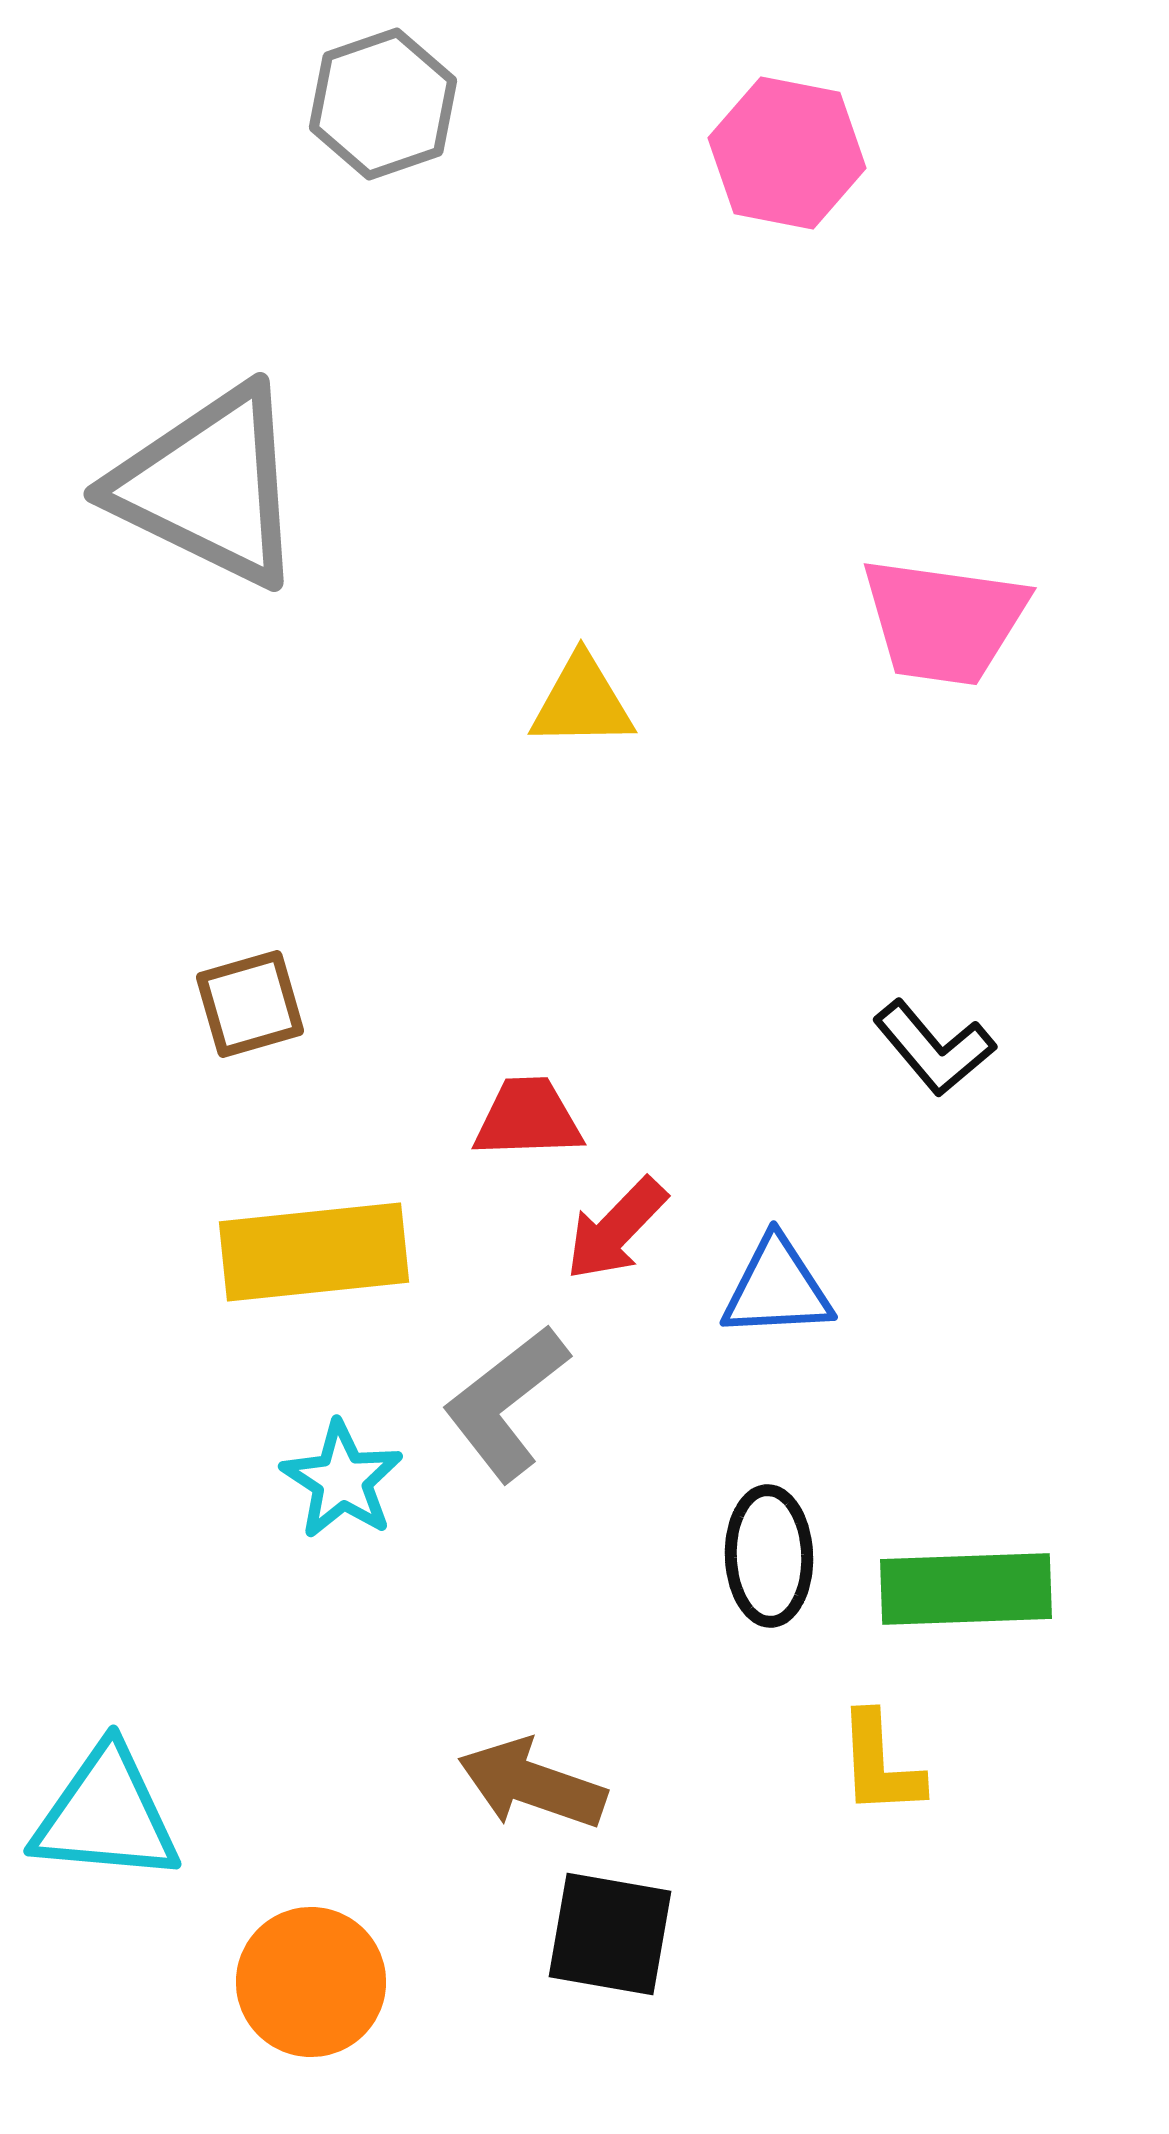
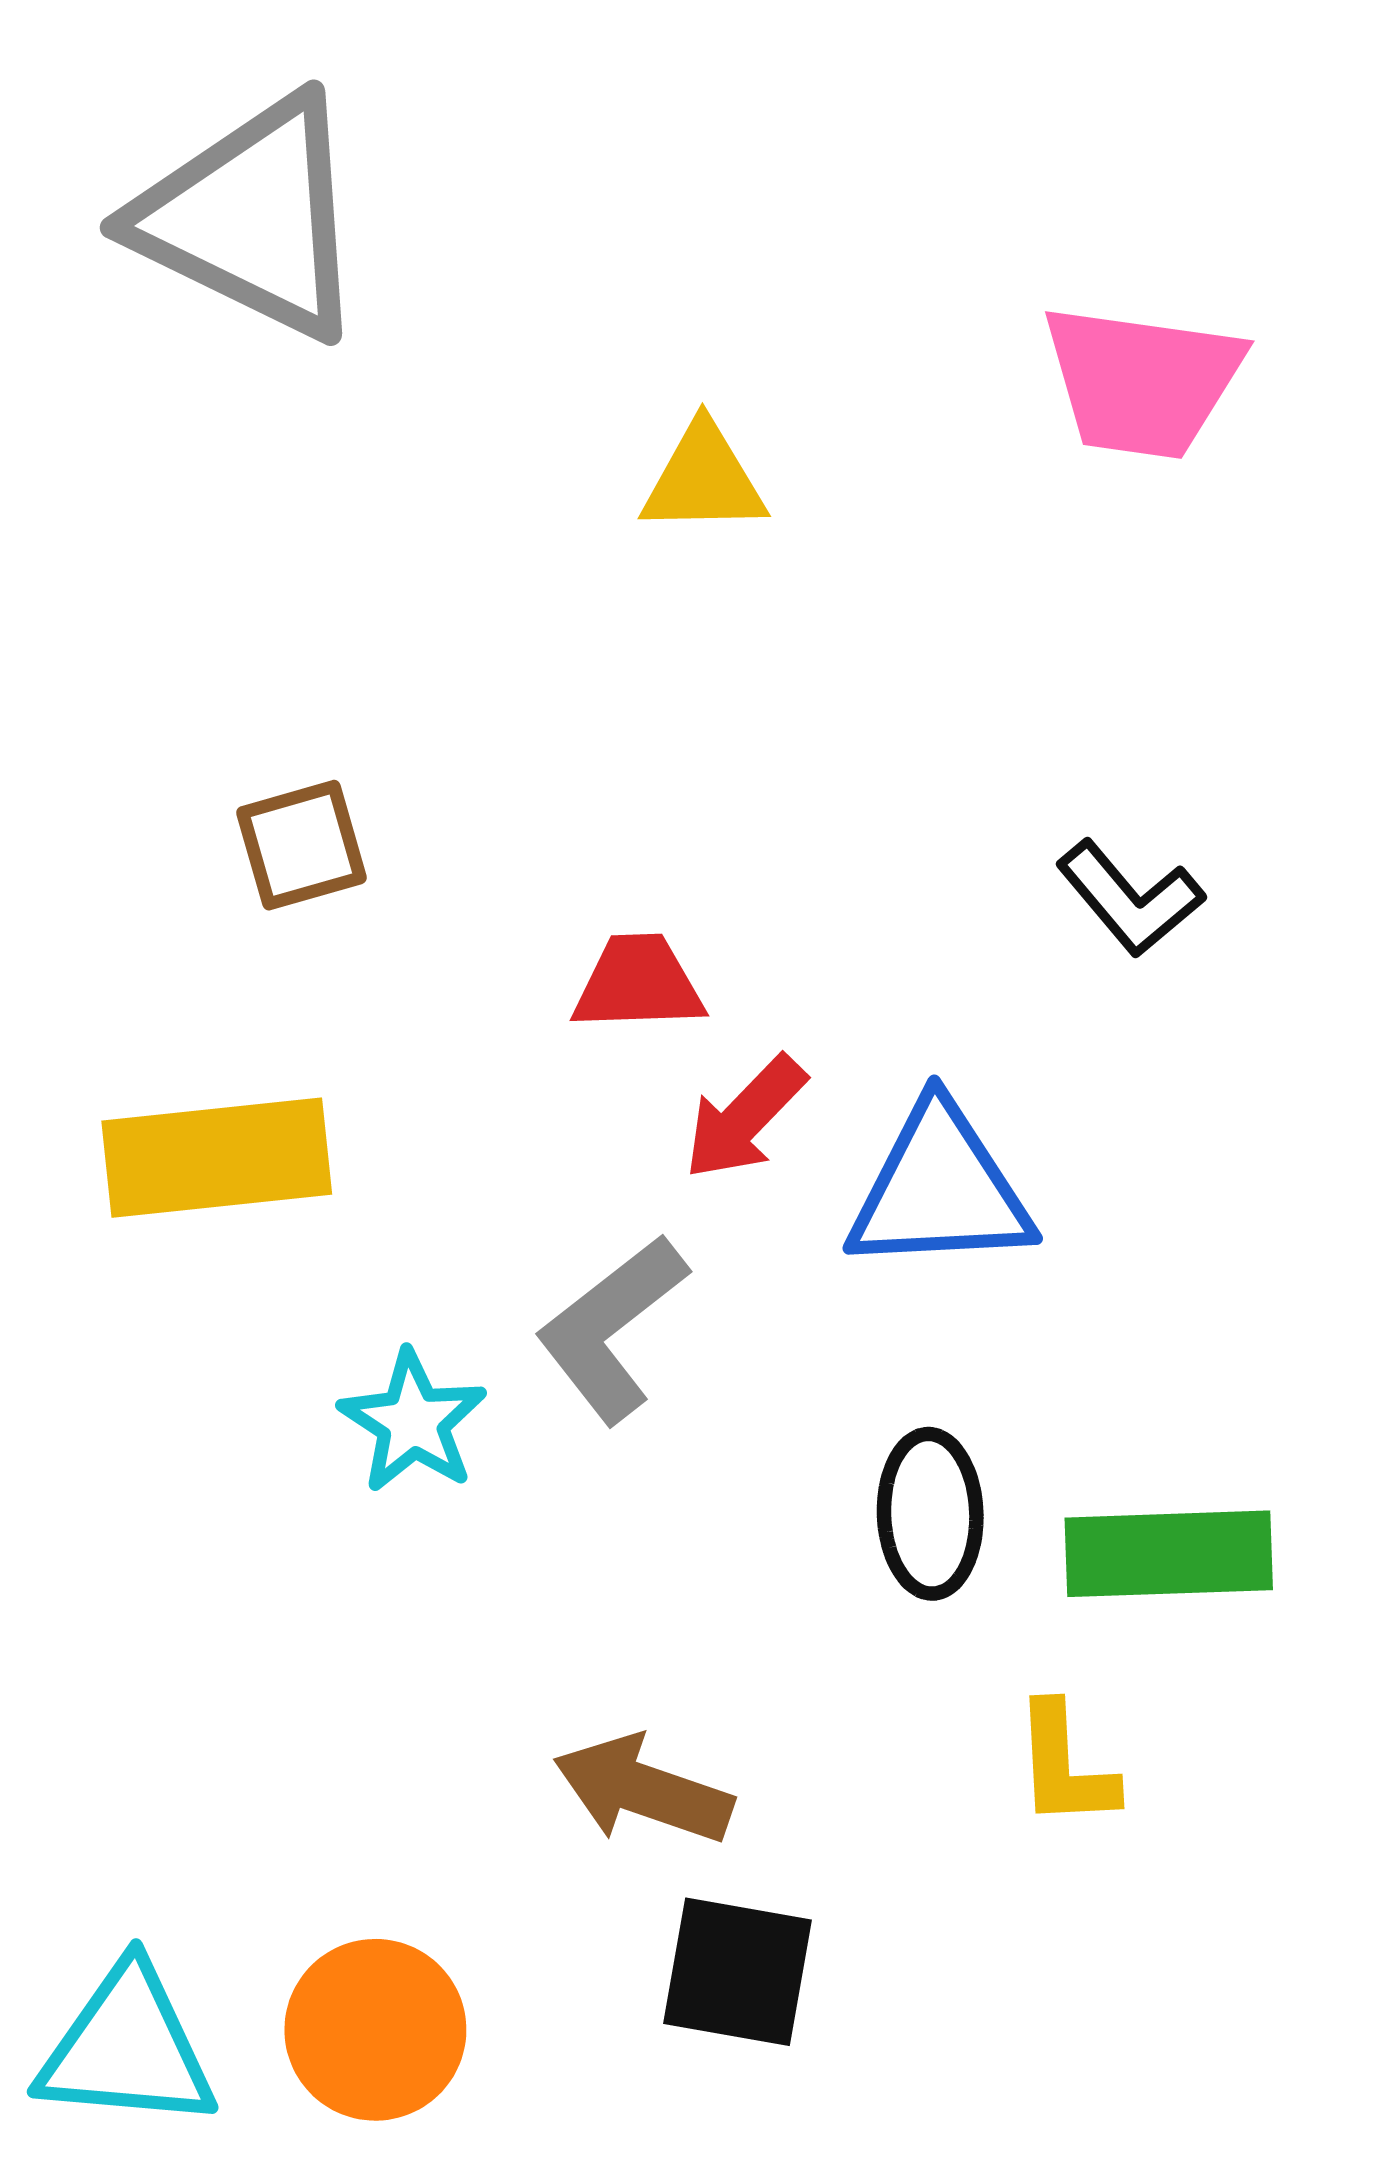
yellow rectangle: (314, 1252) -> (217, 1158), moved
blue triangle: (777, 1288) -> (940, 1189), size x1.4
cyan triangle: (106, 1815) -> (127, 2048), moved

